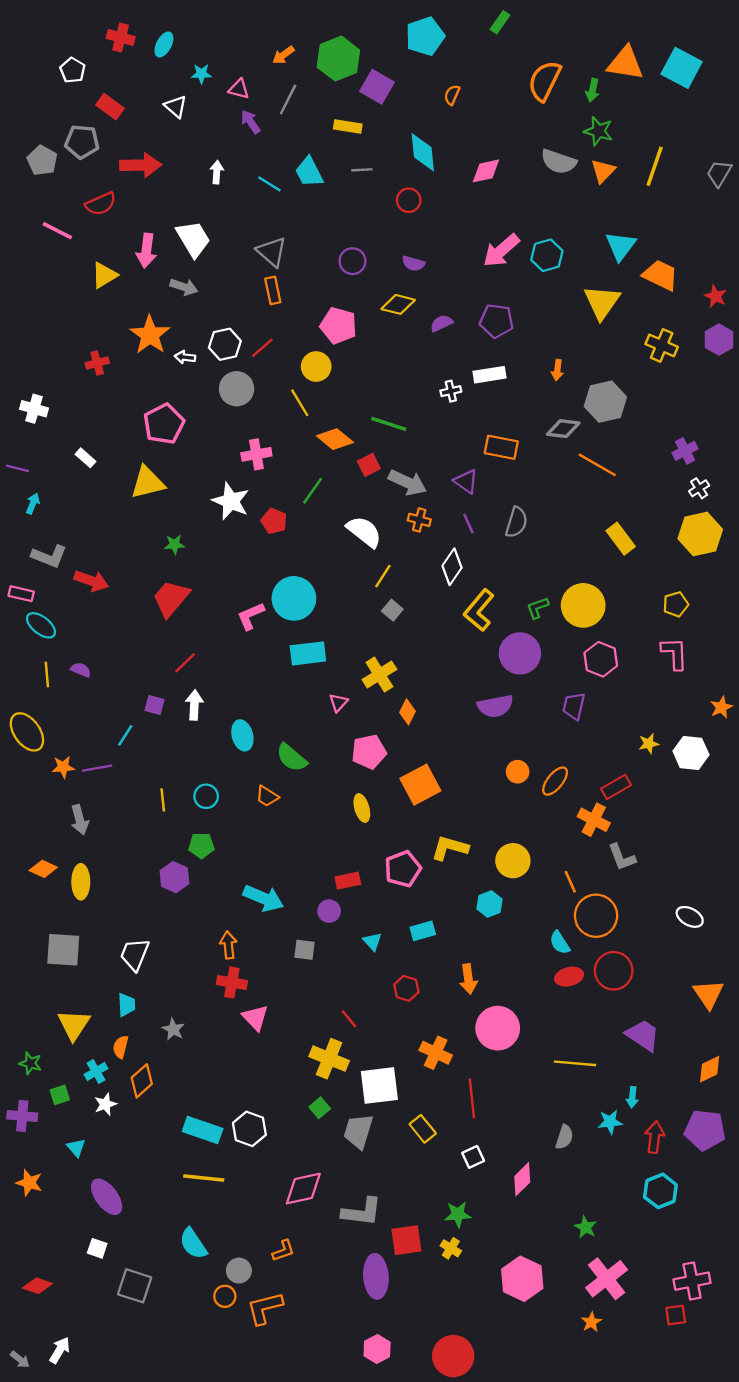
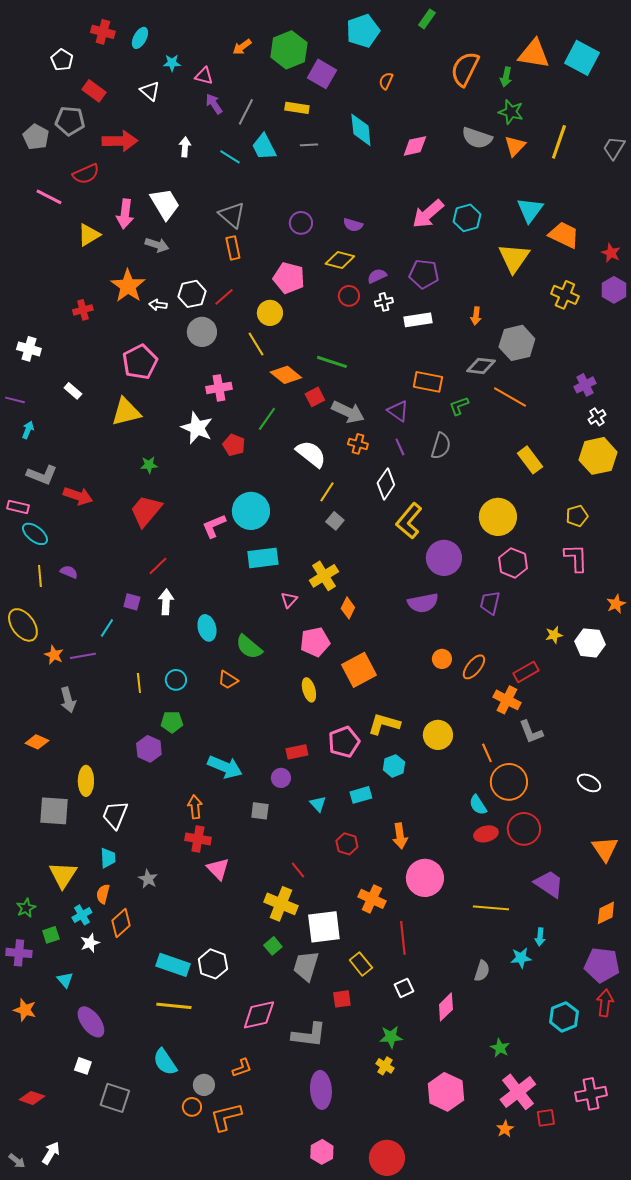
gray line: (288, 100) -> (246, 112), moved
red circle: (409, 200) -> (349, 296), moved
white cross: (451, 391) -> (384, 302), moved
green L-shape: (537, 608) -> (459, 406), moved
orange star: (63, 767) -> (54, 655), turned 30
yellow ellipse: (81, 882) -> (86, 781), moved
cyan hexagon: (489, 904) -> (394, 766), moved
green star: (30, 1063) -> (26, 908), turned 30
red arrow: (655, 1137) -> (605, 1003), moved
red square: (406, 1240) -> (342, 999), moved, size x0.7
red square: (676, 1315) -> (546, 1118), moved

